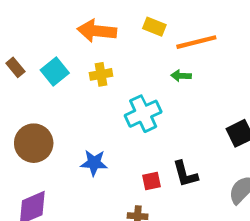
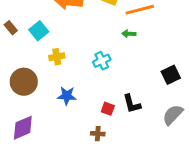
yellow cross: (101, 74) -> (57, 57), moved
cyan cross: (143, 114) -> (102, 61), size x0.7
red square: (152, 181) -> (108, 109), turned 32

